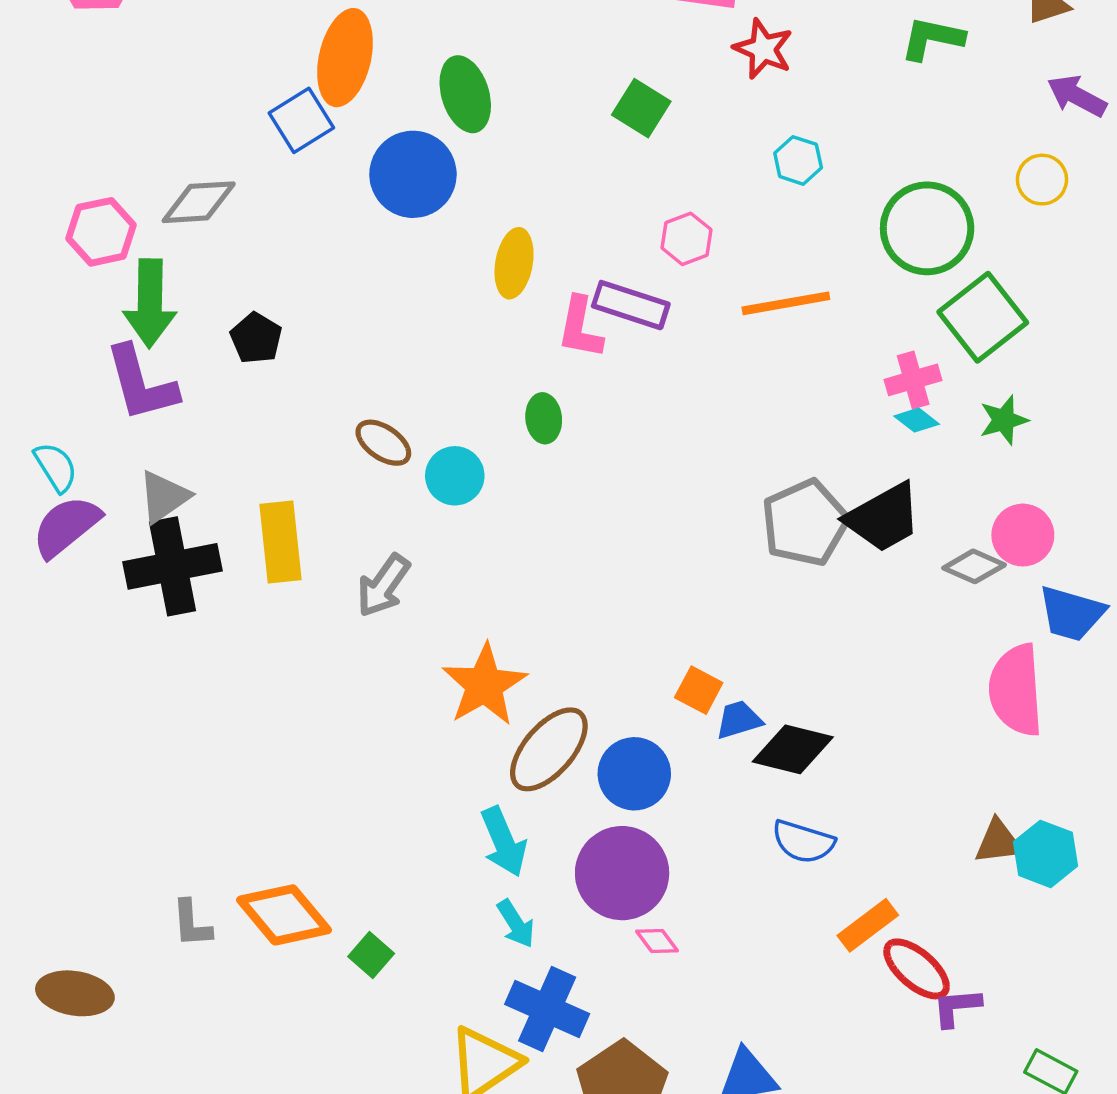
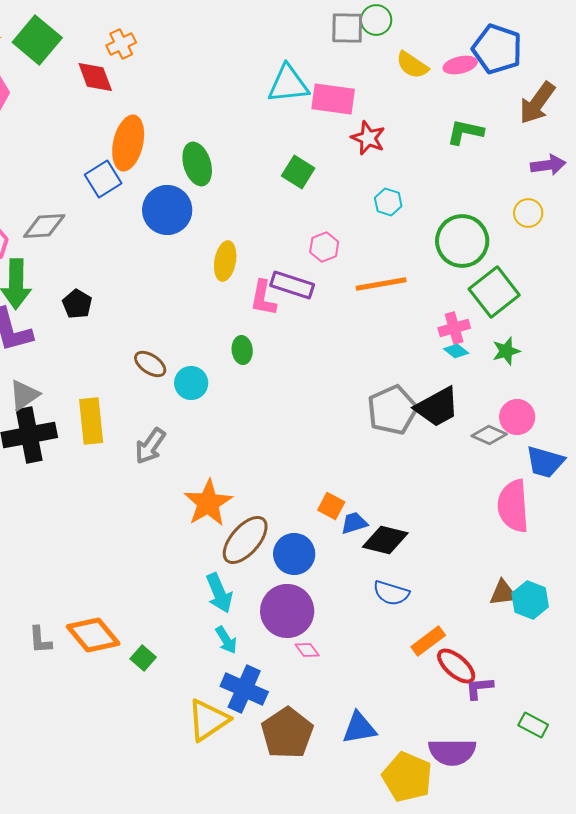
purple arrow: (1077, 96) -> (548, 165), turned 144

